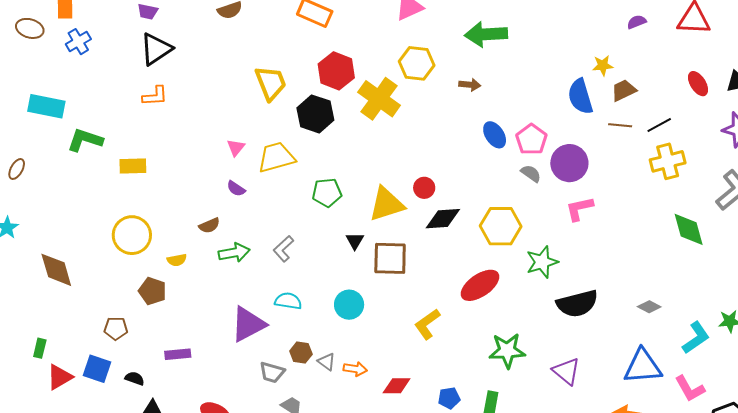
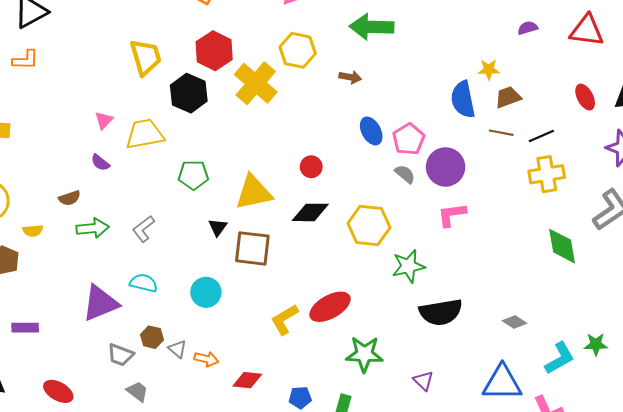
red circle: (424, 188) -> (311, 167), moved
red ellipse: (480, 285) -> (330, 307), moved
purple triangle: (566, 371) -> (423, 381), size x0.7

